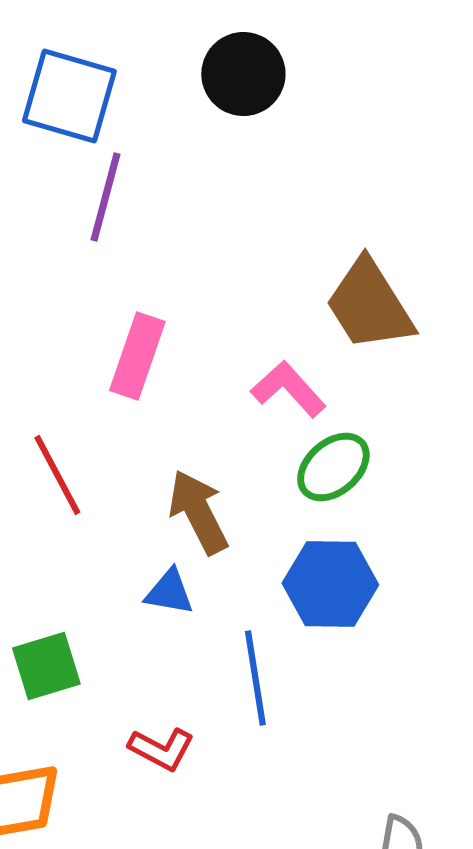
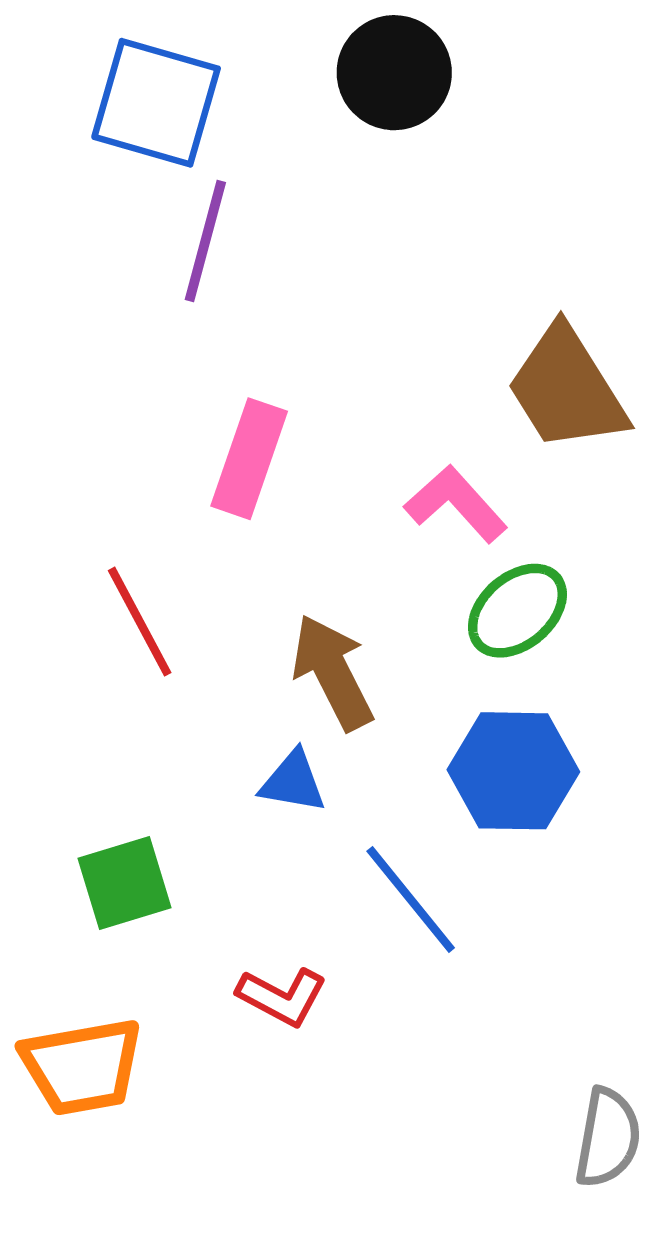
blue line: (255, 678) -> (411, 899), turned -30

